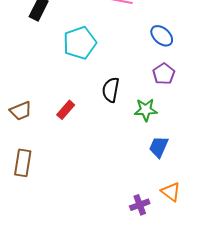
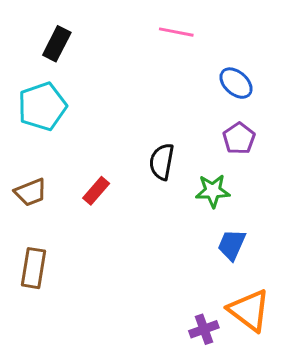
cyan pentagon: (80, 43) -> (42, 106), moved
orange triangle: (171, 192) -> (249, 310), size x1.5

